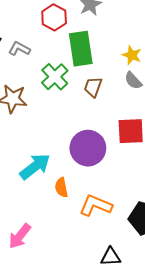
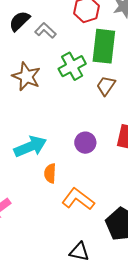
purple circle: (88, 148) -> (85, 143), size x0.6

